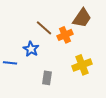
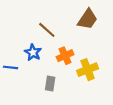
orange cross: (65, 35) -> (65, 56), moved

